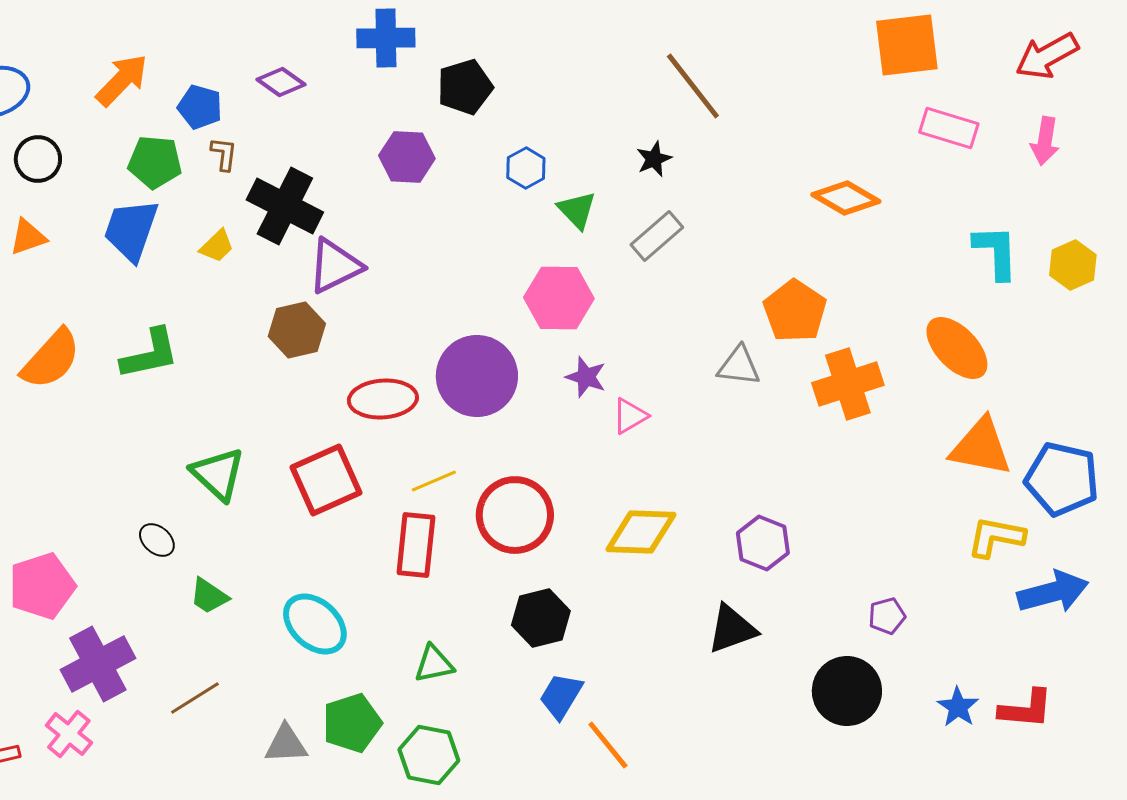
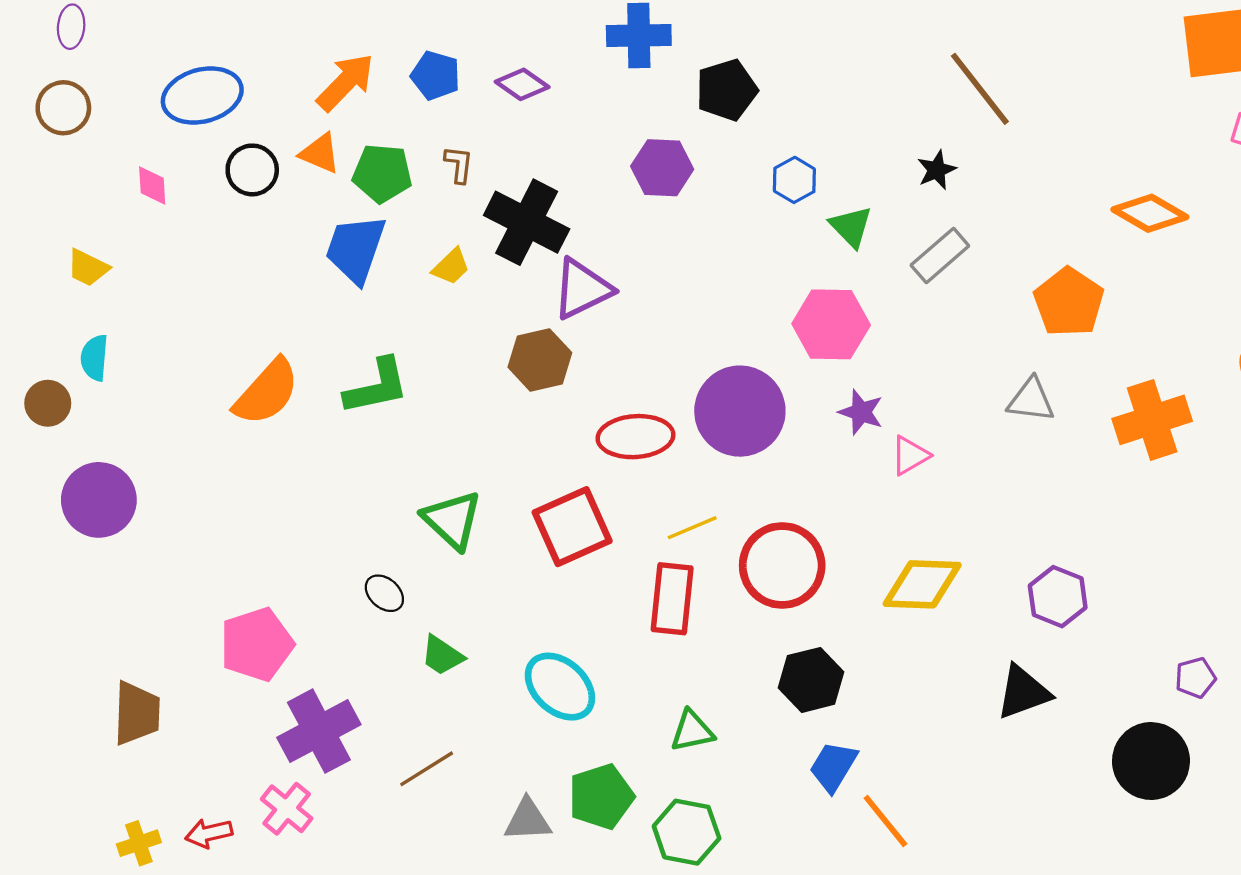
blue pentagon: (200, 107) -> (436, 76), moved
orange triangle: (28, 237) -> (320, 153), moved, turned 42
orange pentagon: (795, 311) -> (1069, 302), moved

